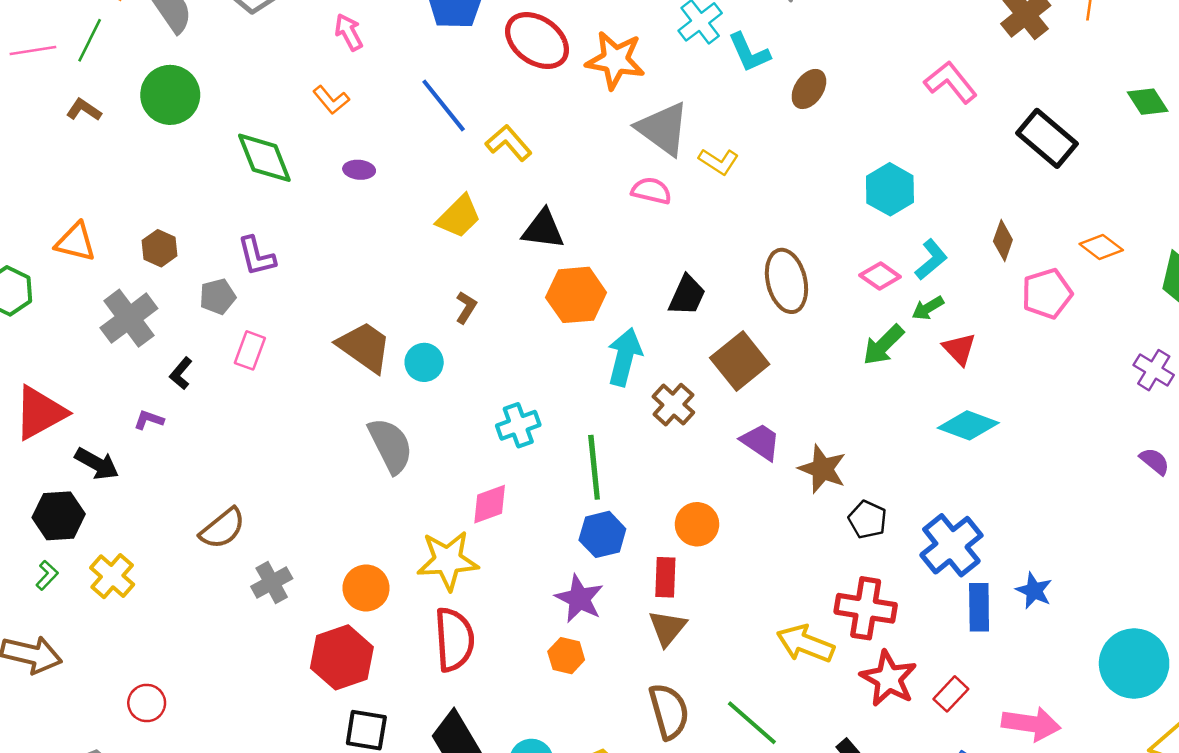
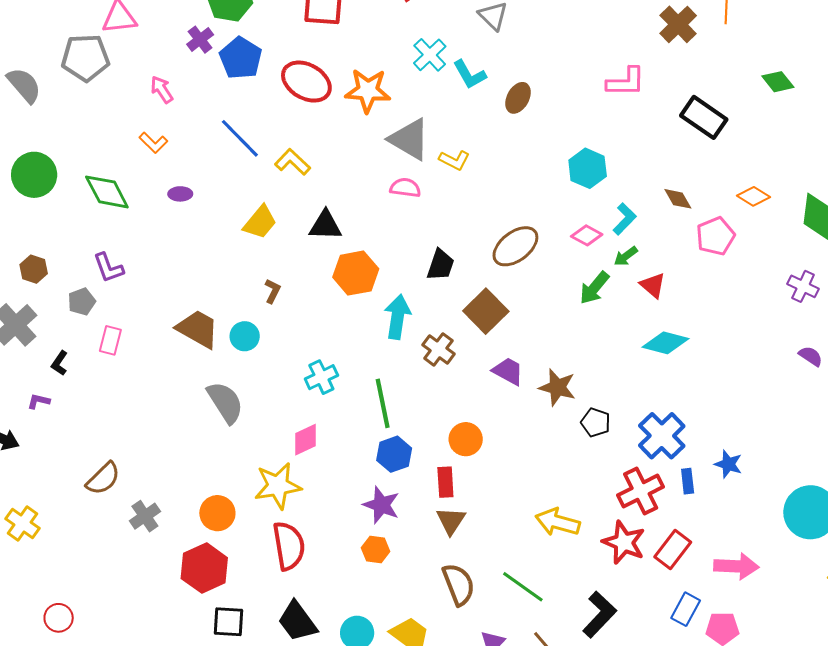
pink L-shape: (951, 82) -> (626, 82), turned 135
green circle: (170, 95) -> (34, 175), moved
brown diamond: (1003, 240) -> (678, 199), turned -44
brown ellipse: (786, 281) -> (515, 246), turned 72
blue rectangle: (979, 607) -> (688, 481), size x0.7
red cross: (866, 608) -> (641, 491), moved, turned -30
red rectangle: (951, 694) -> (673, 550), size x1.4

